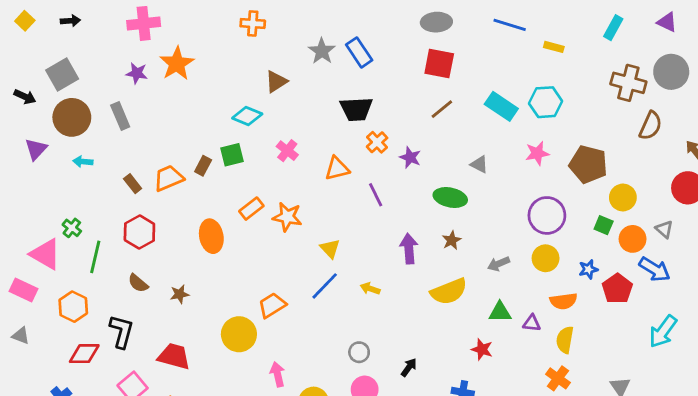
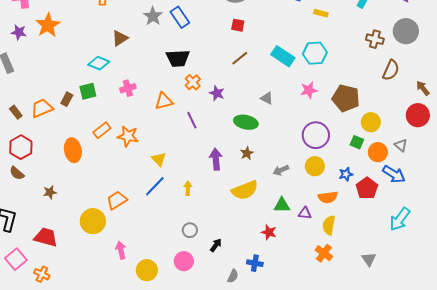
red square: (439, 64) -> (238, 25), size x0.6
brown cross: (628, 83) -> (375, 39), size x0.7
pink cross: (287, 151) -> (128, 88), turned 35
brown semicircle: (138, 283) -> (17, 173), moved
yellow arrow: (370, 289) -> (188, 188), turned 72
gray circle: (359, 352) -> (190, 230), moved

